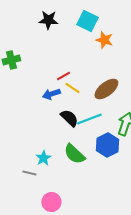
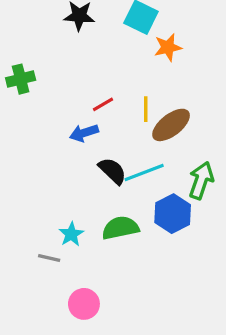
orange star: (104, 40) -> (168, 47), turned -30
yellow line: (72, 88) -> (146, 109), moved, turned 56
green semicircle: (74, 154) -> (120, 228), turned 125

